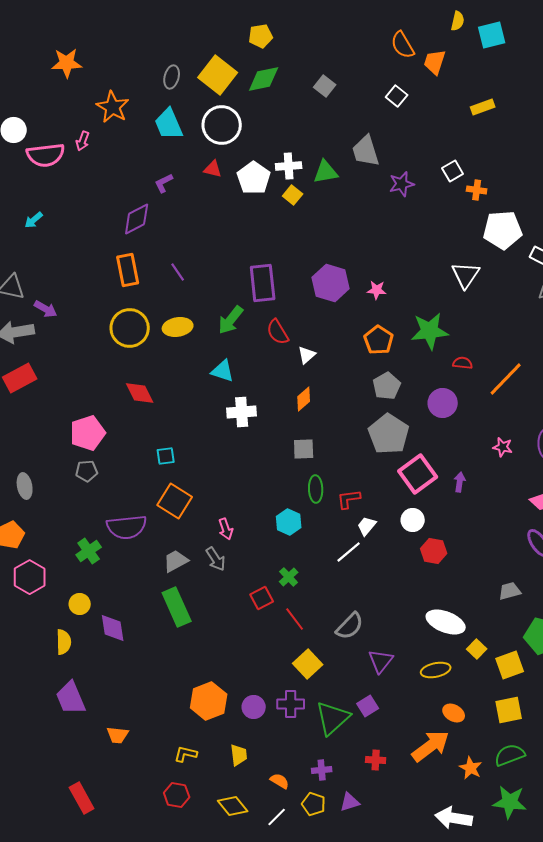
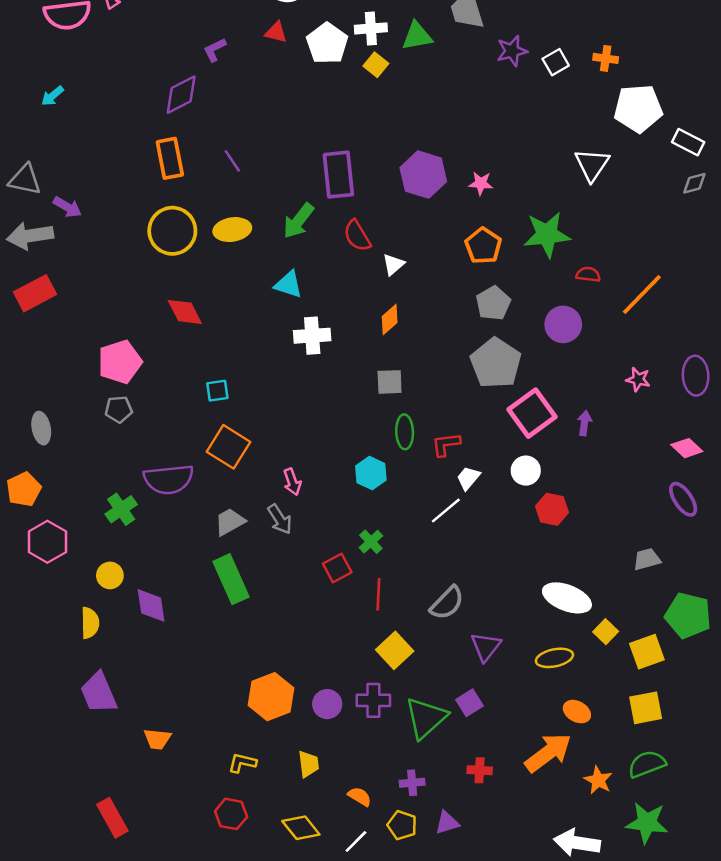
white square: (453, 171) -> (556, 62), moved
red line: (295, 619) -> (378, 594), turned 40

